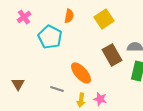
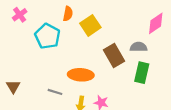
yellow square: (104, 19) -> (90, 25), moved
orange ellipse: (81, 73) -> (81, 75), turned -45

